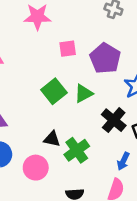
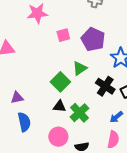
green square: (54, 91) -> (60, 82), moved
blue arrow: (123, 161) -> (116, 117), turned 32
pink circle: (36, 168) -> (58, 137), moved

